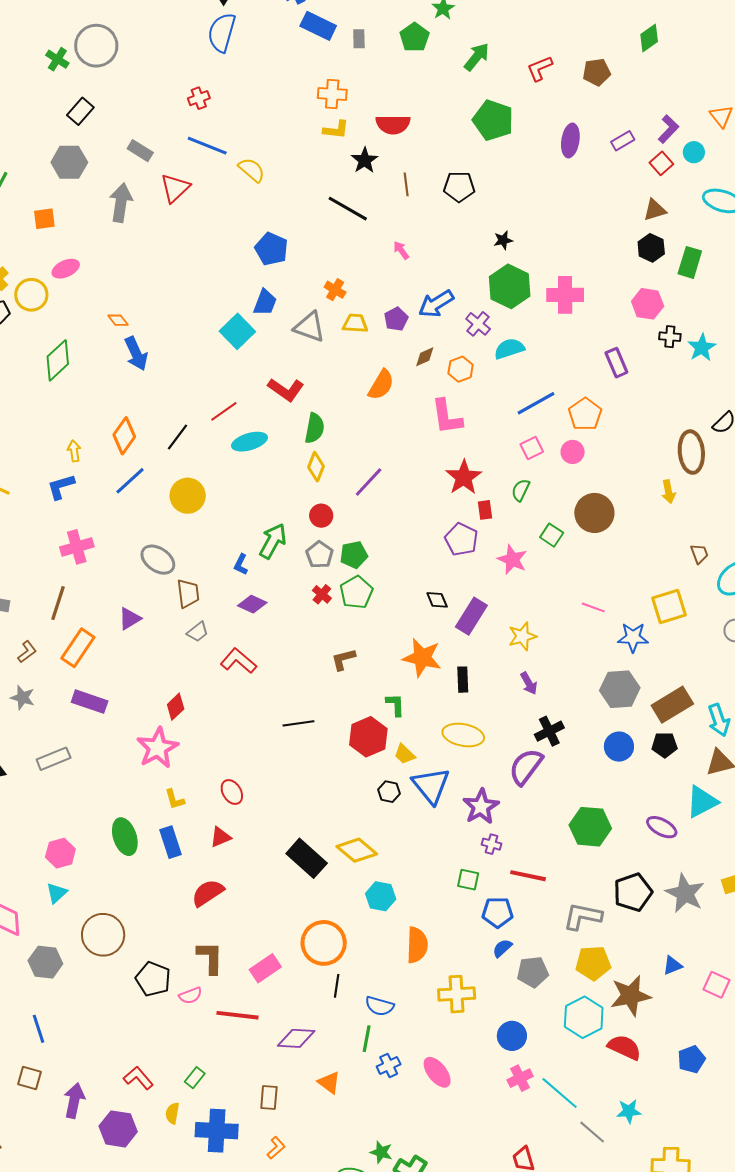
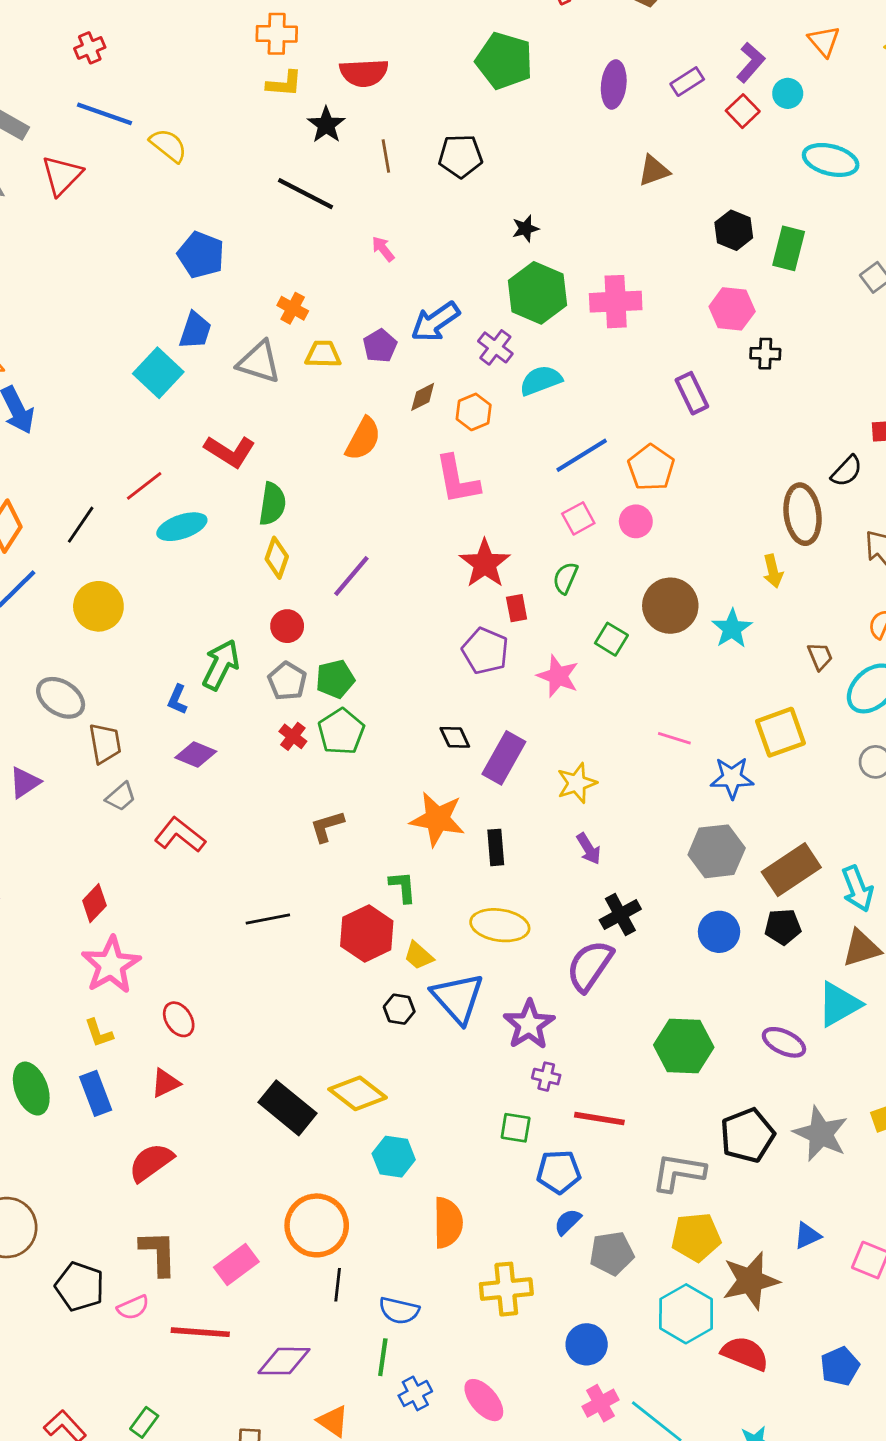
brown triangle: (655, 210) -> (654, 171), moved
cyan star: (702, 348) -> (732, 629), moved
pink star: (158, 748) -> (111, 965), moved

